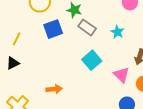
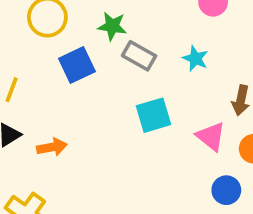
cyan square: (92, 60) -> (154, 115), turned 30
orange arrow: (54, 89) -> (52, 147), moved

